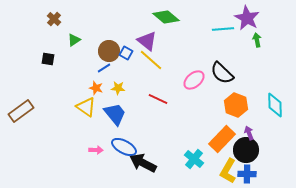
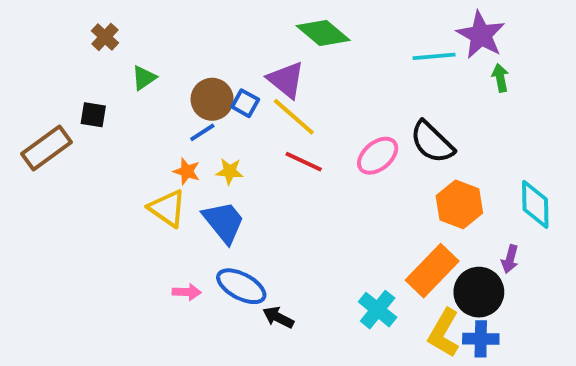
red line: (158, 99) -> (304, 162), moved
brown rectangle: (21, 111) -> (47, 148), moved
purple arrow: (249, 133) -> (510, 259), moved, turned -144
black arrow: (143, 163) -> (278, 317), size x0.6

